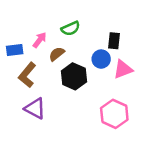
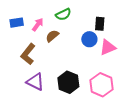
blue rectangle: (15, 50) -> (17, 23), moved
black hexagon: (74, 76) -> (68, 82), moved

